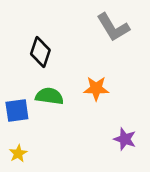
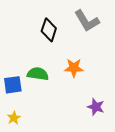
black diamond: (40, 52) -> (49, 30), moved

